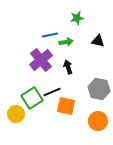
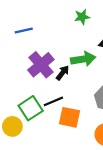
blue line: (50, 35) -> (24, 31), moved
green arrow: (66, 42) -> (83, 59), moved, size x1.5
black arrow: (68, 67) -> (63, 73), moved, turned 56

